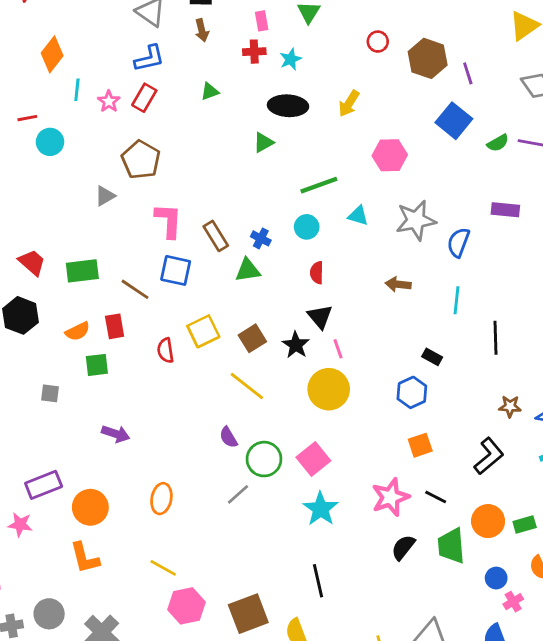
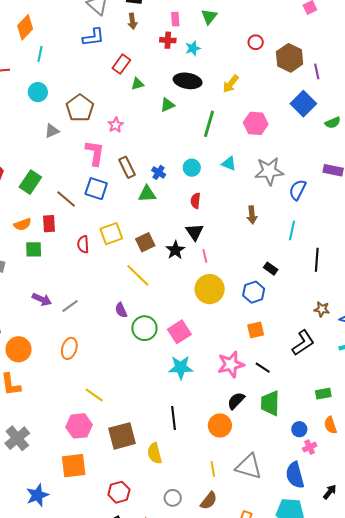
green triangle: (210, 91) -> (137, 84), moved
red rectangle: (144, 98) -> (121, 64), moved
pink star: (109, 101) -> (116, 125), moved
cyan circle: (50, 142) -> (38, 92), moved
green line: (319, 185) -> (209, 124), moved, turned -60
green rectangle: (82, 271) -> (30, 182), turned -55
brown arrow: (398, 284) -> (252, 215), turned -108
yellow circle: (329, 389) -> (210, 289), moved
gray line: (238, 494) -> (70, 306), moved
cyan star: (321, 509) -> (181, 367), turned 30
orange circle: (488, 521) -> (220, 425), moved
yellow line: (163, 568) -> (94, 395), moved

